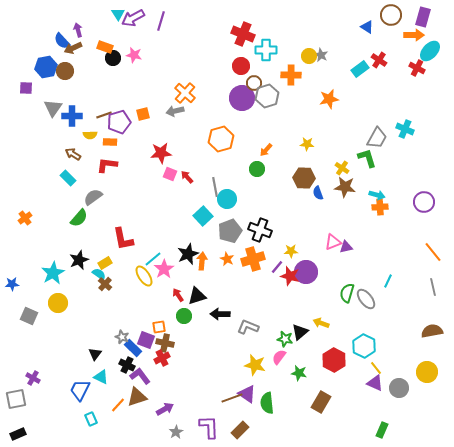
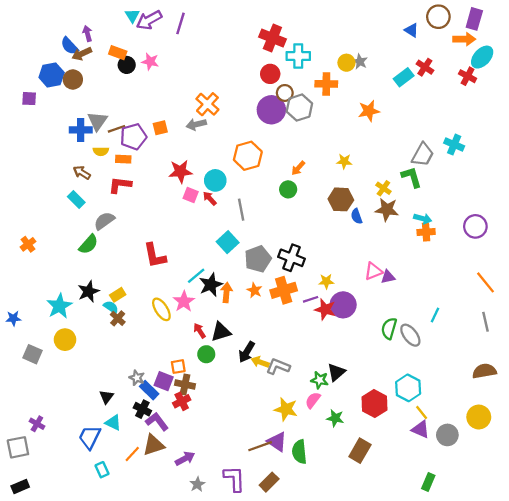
gray triangle: (53, 108) -> (98, 121), moved
cyan circle: (227, 199) -> (215, 180), moved
red L-shape: (123, 239) -> (155, 256), moved
cyan line: (153, 259) -> (196, 276), moved
purple line: (277, 267) -> (311, 299), turned 32
black arrow: (220, 314) -> (247, 352), turned -60
yellow arrow: (321, 323) -> (260, 362), moved

